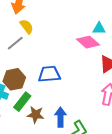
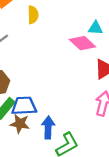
yellow semicircle: (27, 27) -> (33, 15), moved, turned 35
blue trapezoid: (49, 74) -> (24, 106), moved

